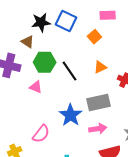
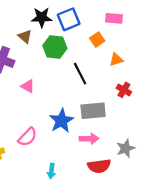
blue square: (66, 21) -> (69, 19), turned 35
green hexagon: (45, 62) -> (55, 47), moved
orange triangle: (100, 67) -> (116, 60), moved
black line: (69, 71) -> (80, 74), moved

